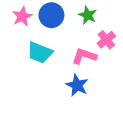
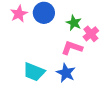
green star: (88, 15) -> (74, 23), moved
cyan trapezoid: (40, 53) -> (34, 72), moved

